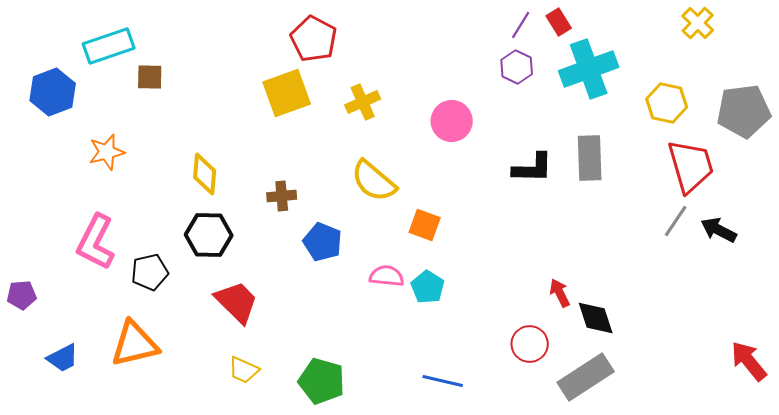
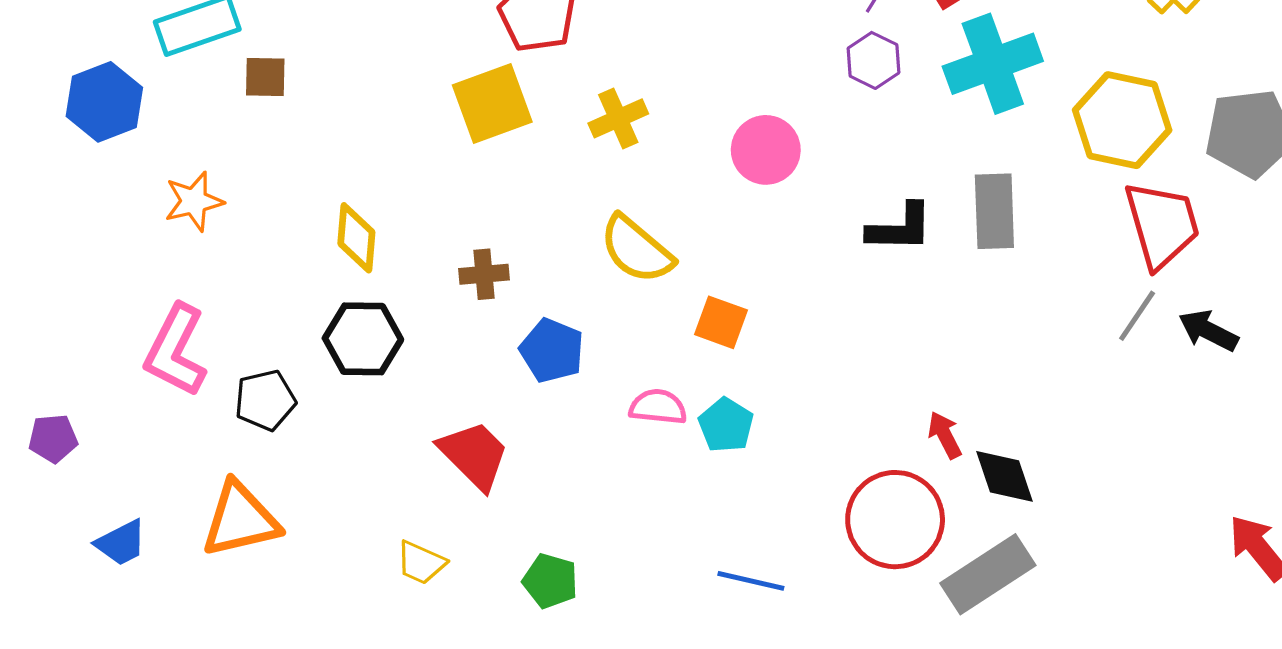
yellow hexagon: (667, 103) -> (1122, 120), size x1.4
red trapezoid: (237, 302) -> (474, 455), moved
red circle: (530, 344) -> (895, 520), size x1.6
green pentagon: (322, 381) -> (550, 581), size x0.7

